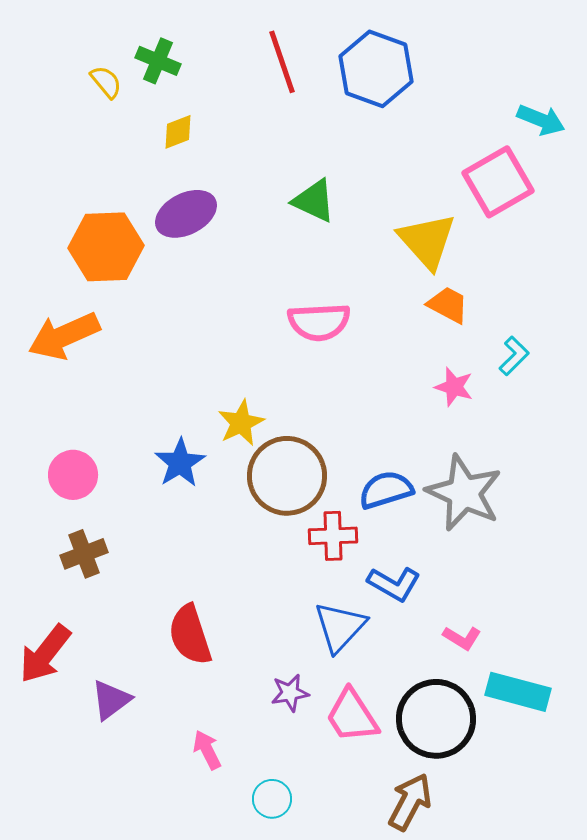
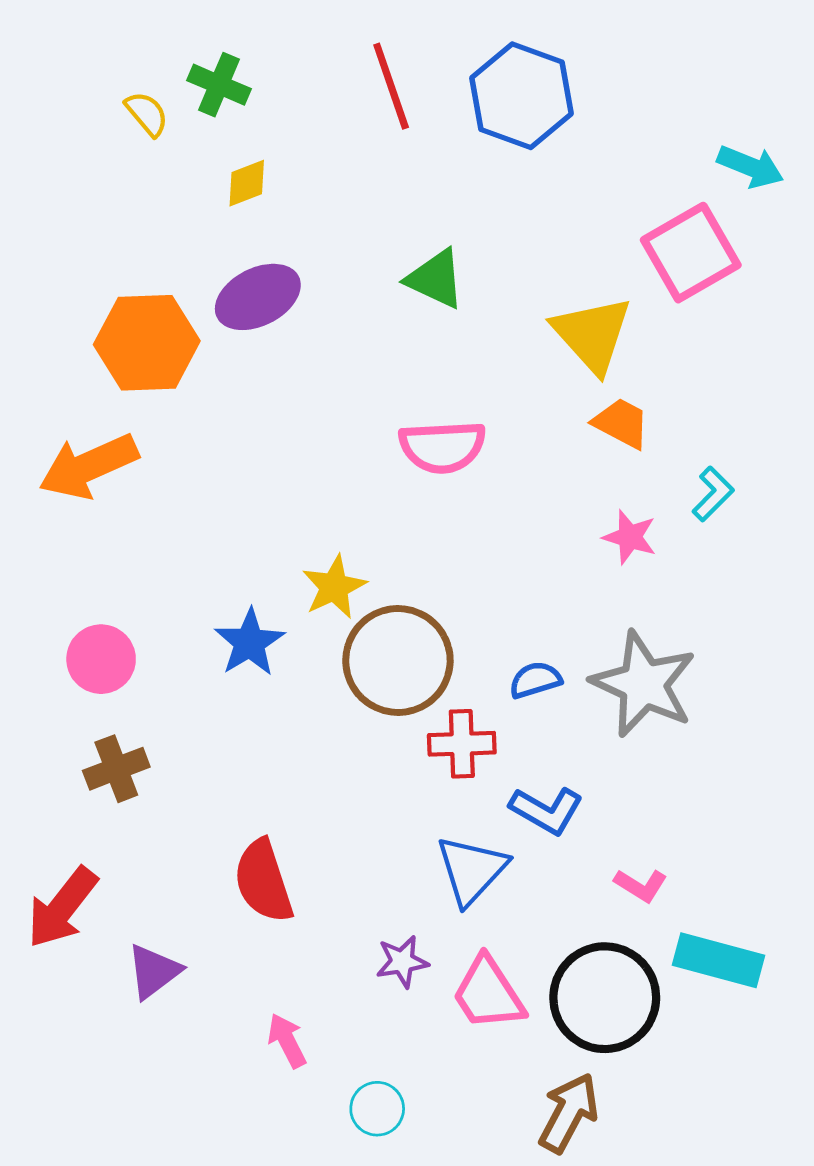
blue semicircle: (386, 490) -> (535, 680), size x0.7

